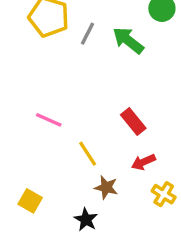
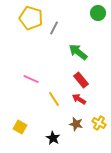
green arrow: (128, 40) -> (78, 52), moved
red arrow: (143, 162) -> (79, 99), moved, turned 56
brown star: (106, 187) -> (76, 124), moved

